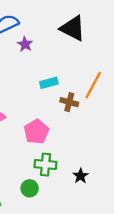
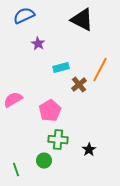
purple star: (25, 44) -> (38, 44), moved
brown cross: (69, 102) -> (79, 85), turned 35

